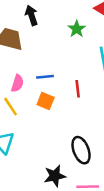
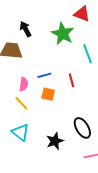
green star: (77, 29) -> (63, 34), size x1.6
black star: (55, 176) -> (55, 141), moved

